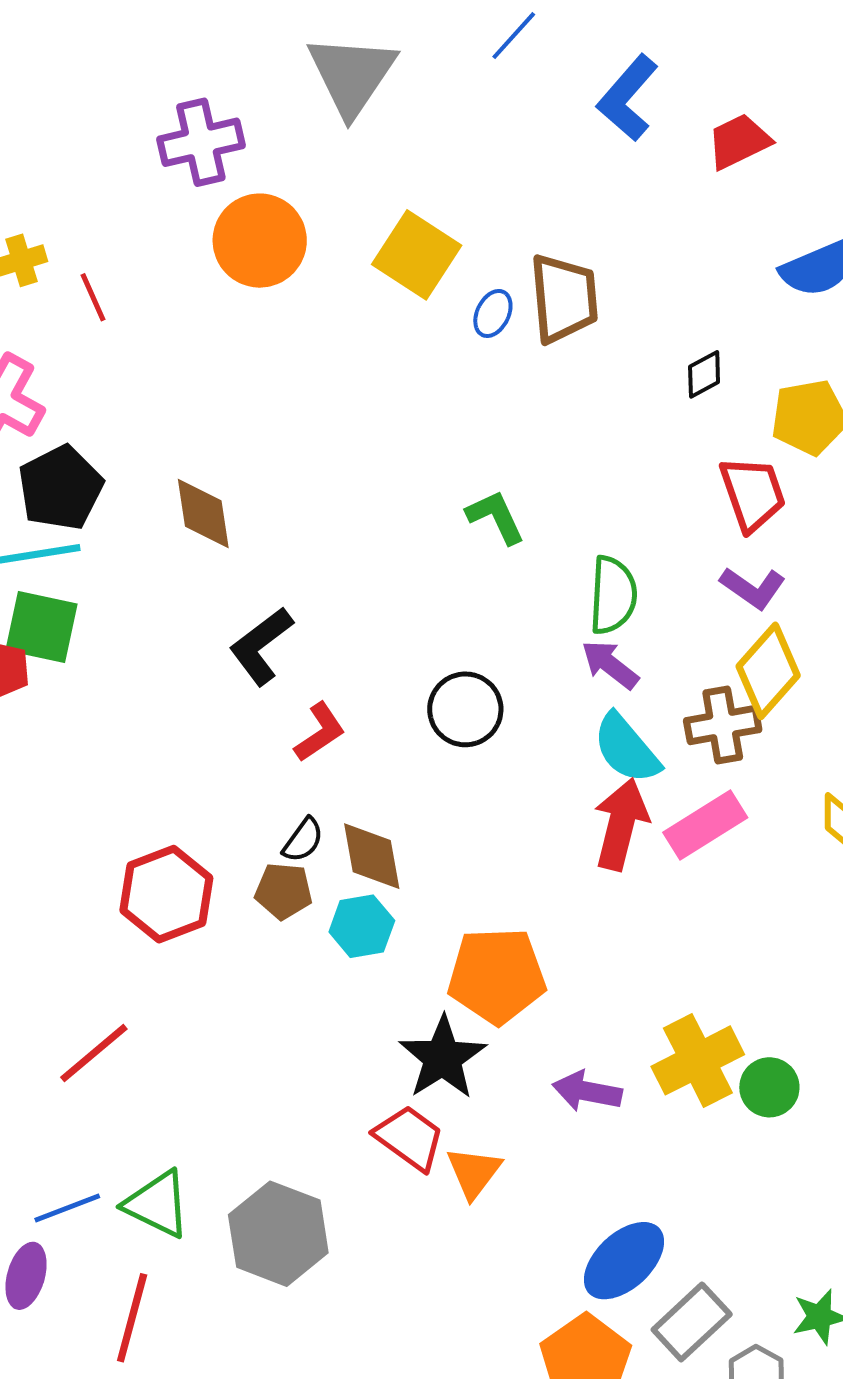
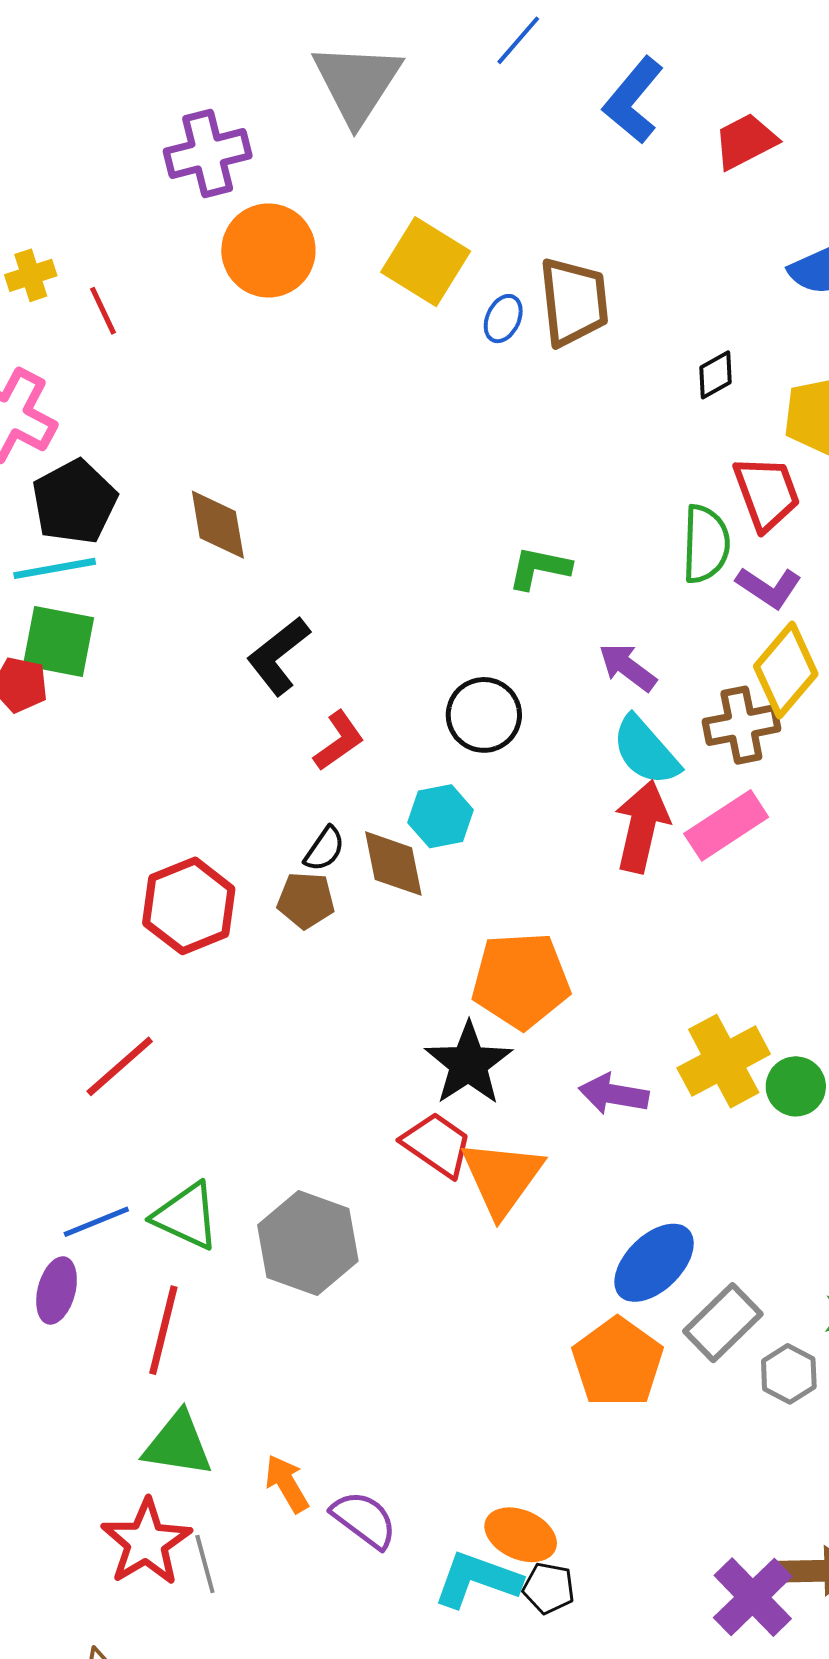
green L-shape: (496, 517) -> (539, 568), moved, turned -52
green semicircle: (613, 595) -> (706, 544), moved
cyan hexagon: (362, 926) -> (441, 816), moved
orange triangle: (474, 1172) -> (502, 1178), size x1.5

